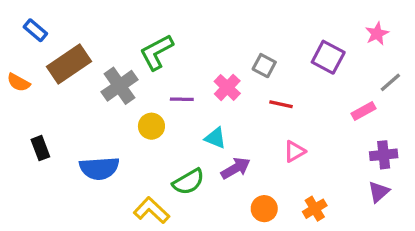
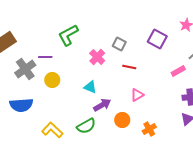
green L-shape: (157, 52) -> (68, 35), moved
gray cross: (119, 86) -> (25, 69), moved
purple line: (182, 99) -> (45, 57), moved
green semicircle: (188, 182) -> (86, 126), moved
orange circle: (264, 209) -> (122, 120), moved

